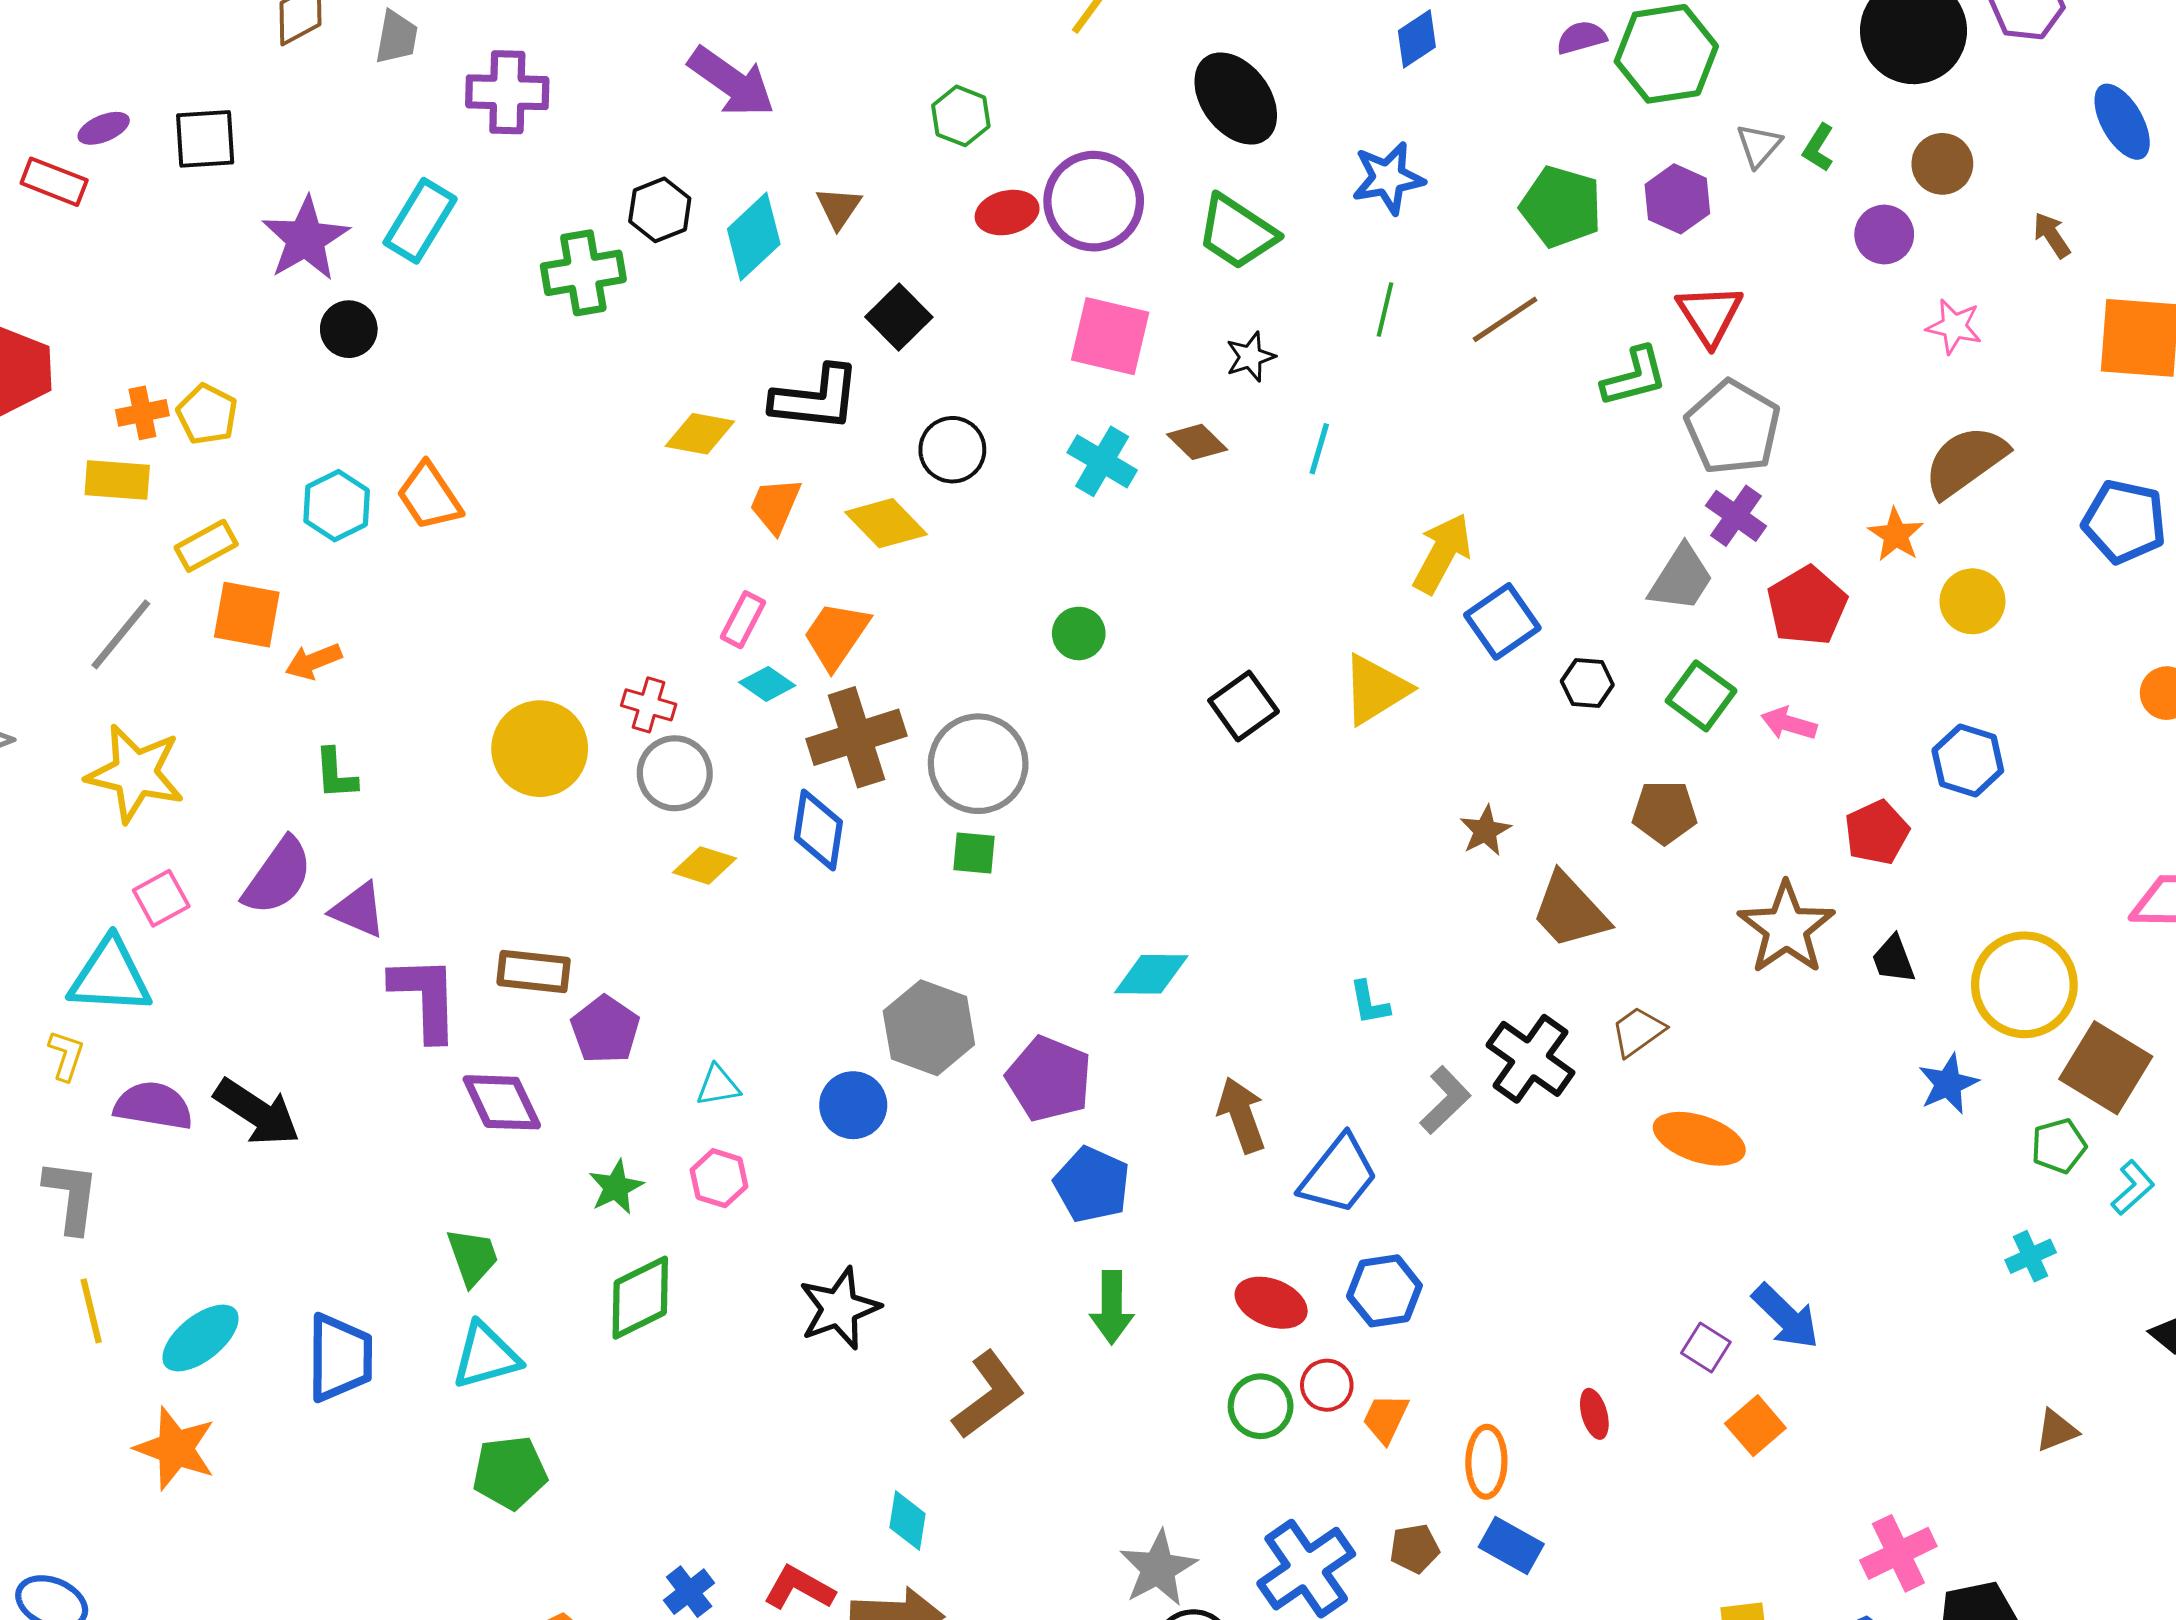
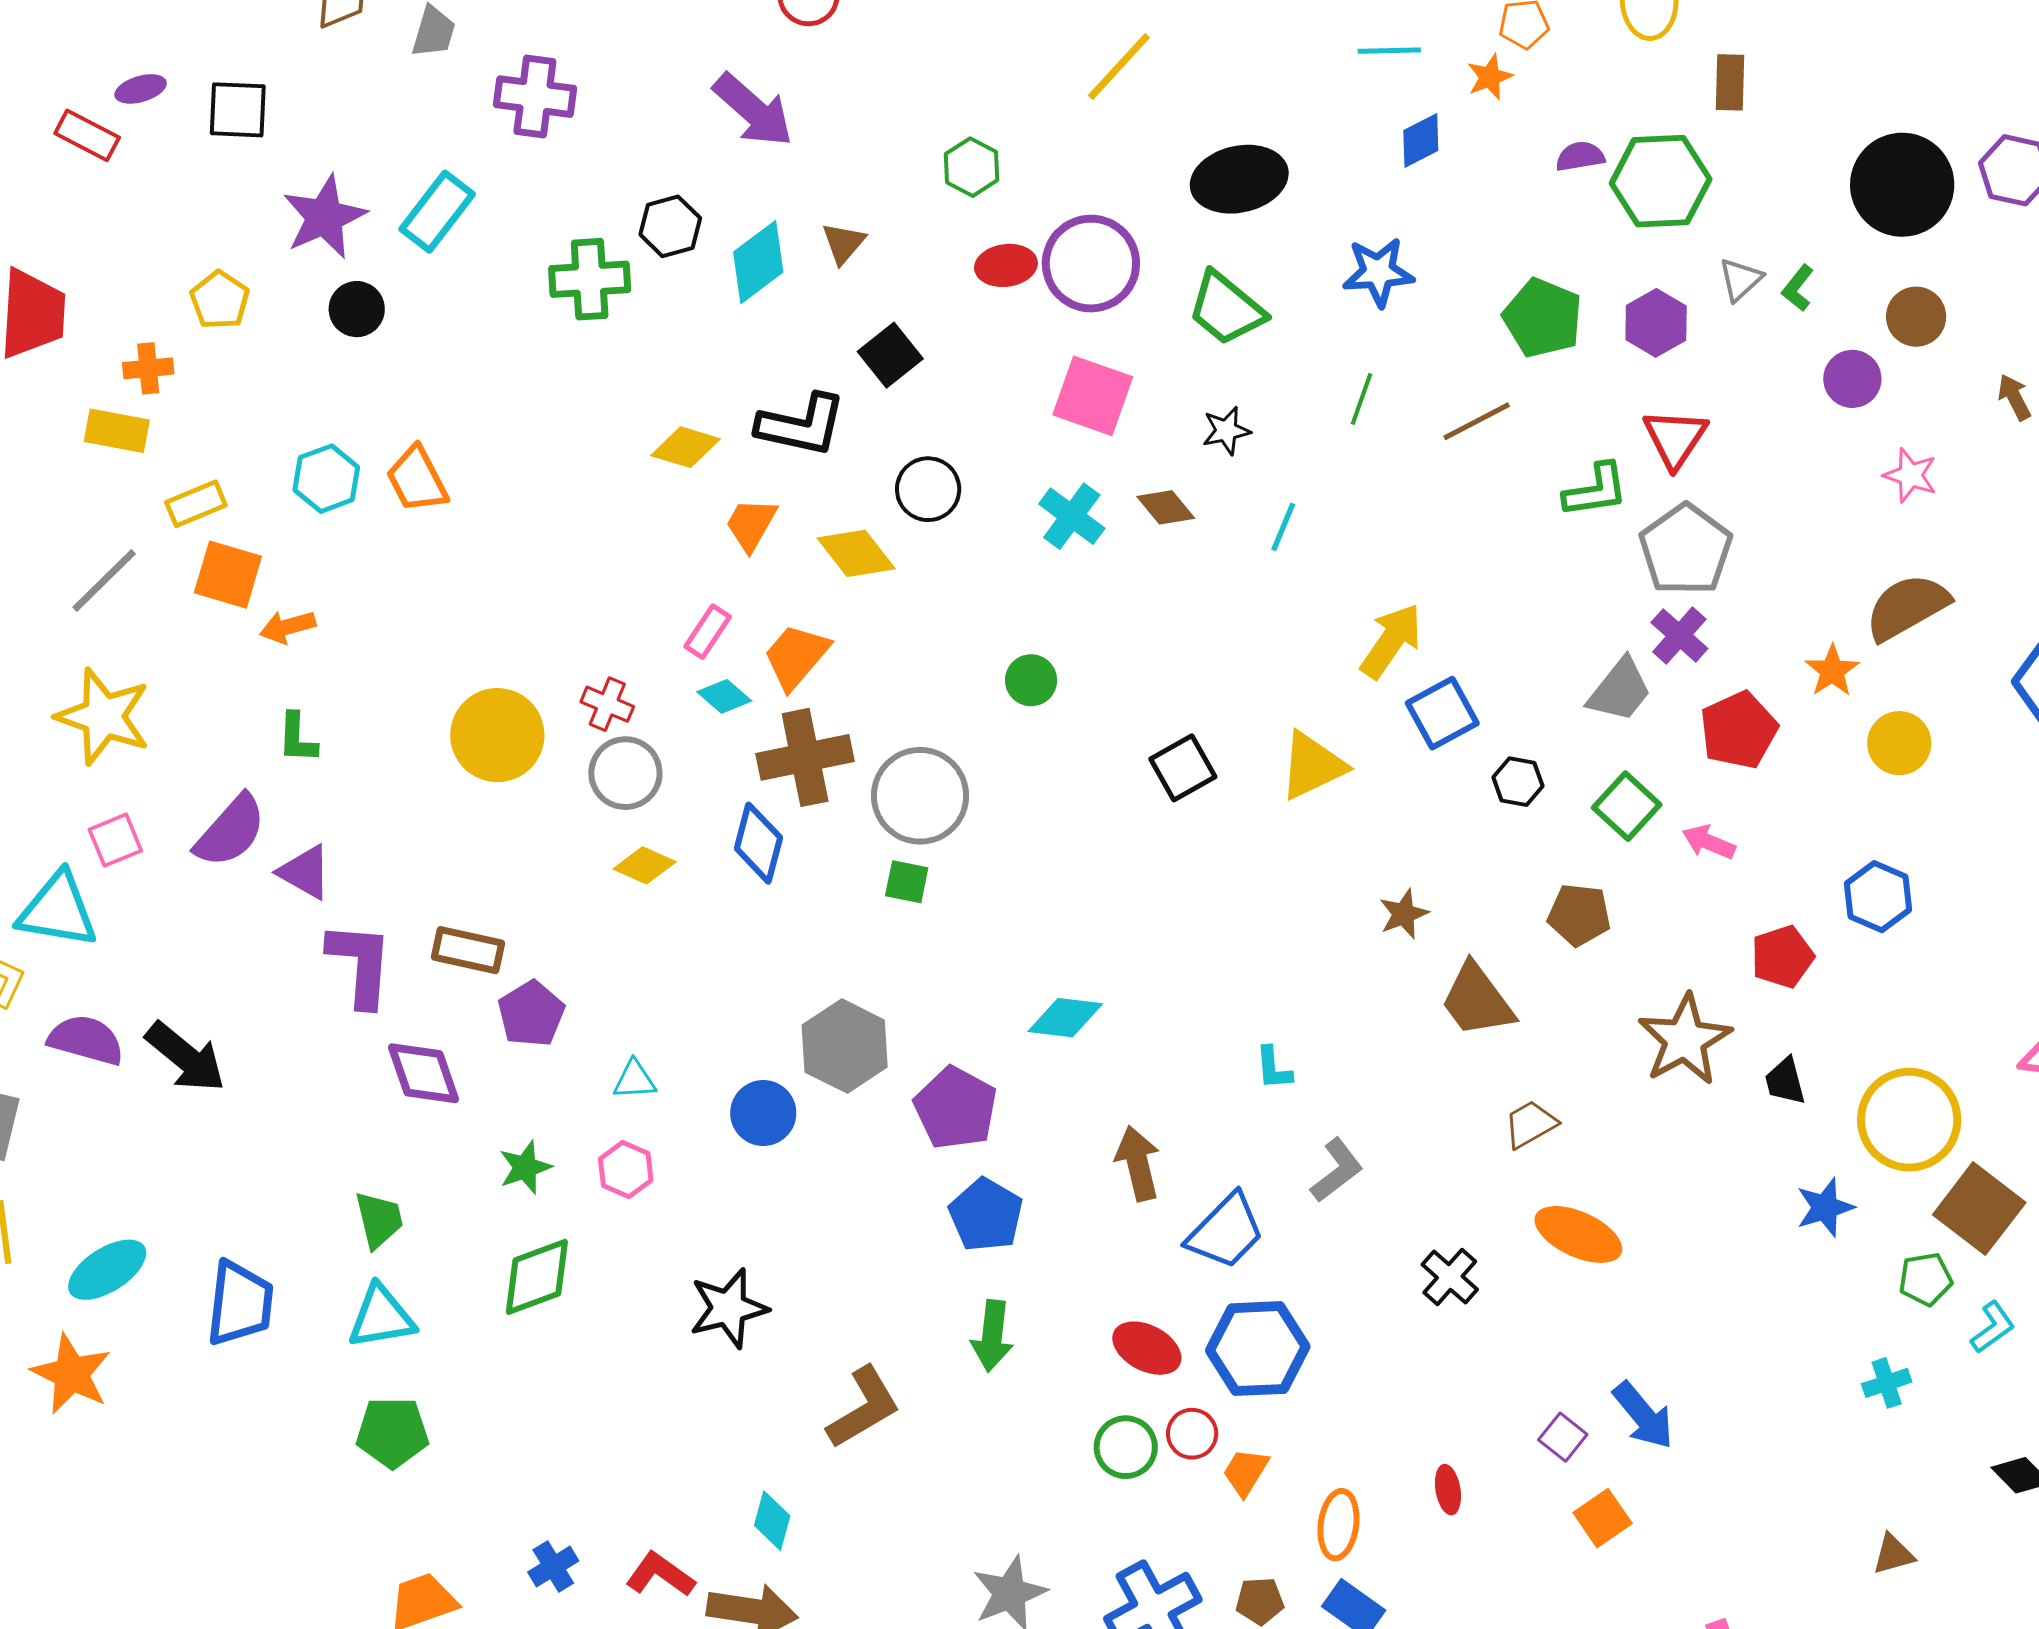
black ellipse: (1236, 99) -> (1239, 179), turned -72
yellow pentagon: (207, 414) -> (220, 300), moved
black cross: (1530, 1059) -> (1450, 1277), moved, size x0.7
blue hexagon: (1384, 1291) -> (1258, 1349), size x1.4

